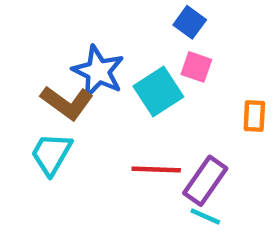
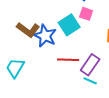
blue star: (98, 71) -> (45, 36), moved
cyan trapezoid: (51, 154) -> (15, 68), moved

